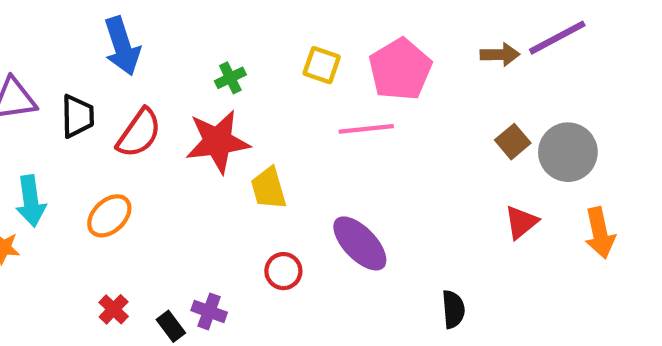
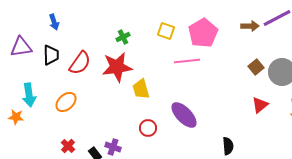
blue arrow: (122, 46) -> (54, 22), moved, size x0.6

